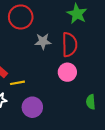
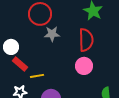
gray star: (43, 41) -> (52, 34), moved

